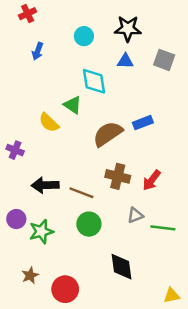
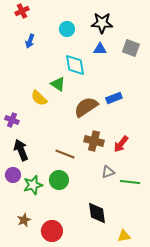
black arrow: (45, 185) -> (21, 150), moved, turned 70
green circle: (89, 224) -> (59, 180), moved
yellow triangle: (172, 295) -> (124, 236), moved

